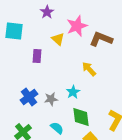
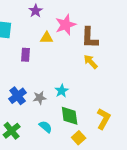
yellow triangle: (58, 39) -> (47, 38), turned -40
brown L-shape: (101, 39) -> (90, 38), turned -110
yellow arrow: (89, 69) -> (91, 62), moved

